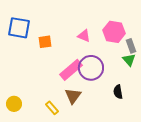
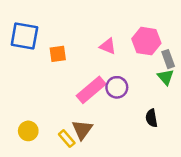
purple circle: (91, 68) -> (117, 87), size x0.7
brown triangle: (73, 96) -> (82, 130), moved
yellow circle: (14, 104) -> (28, 131), moved

